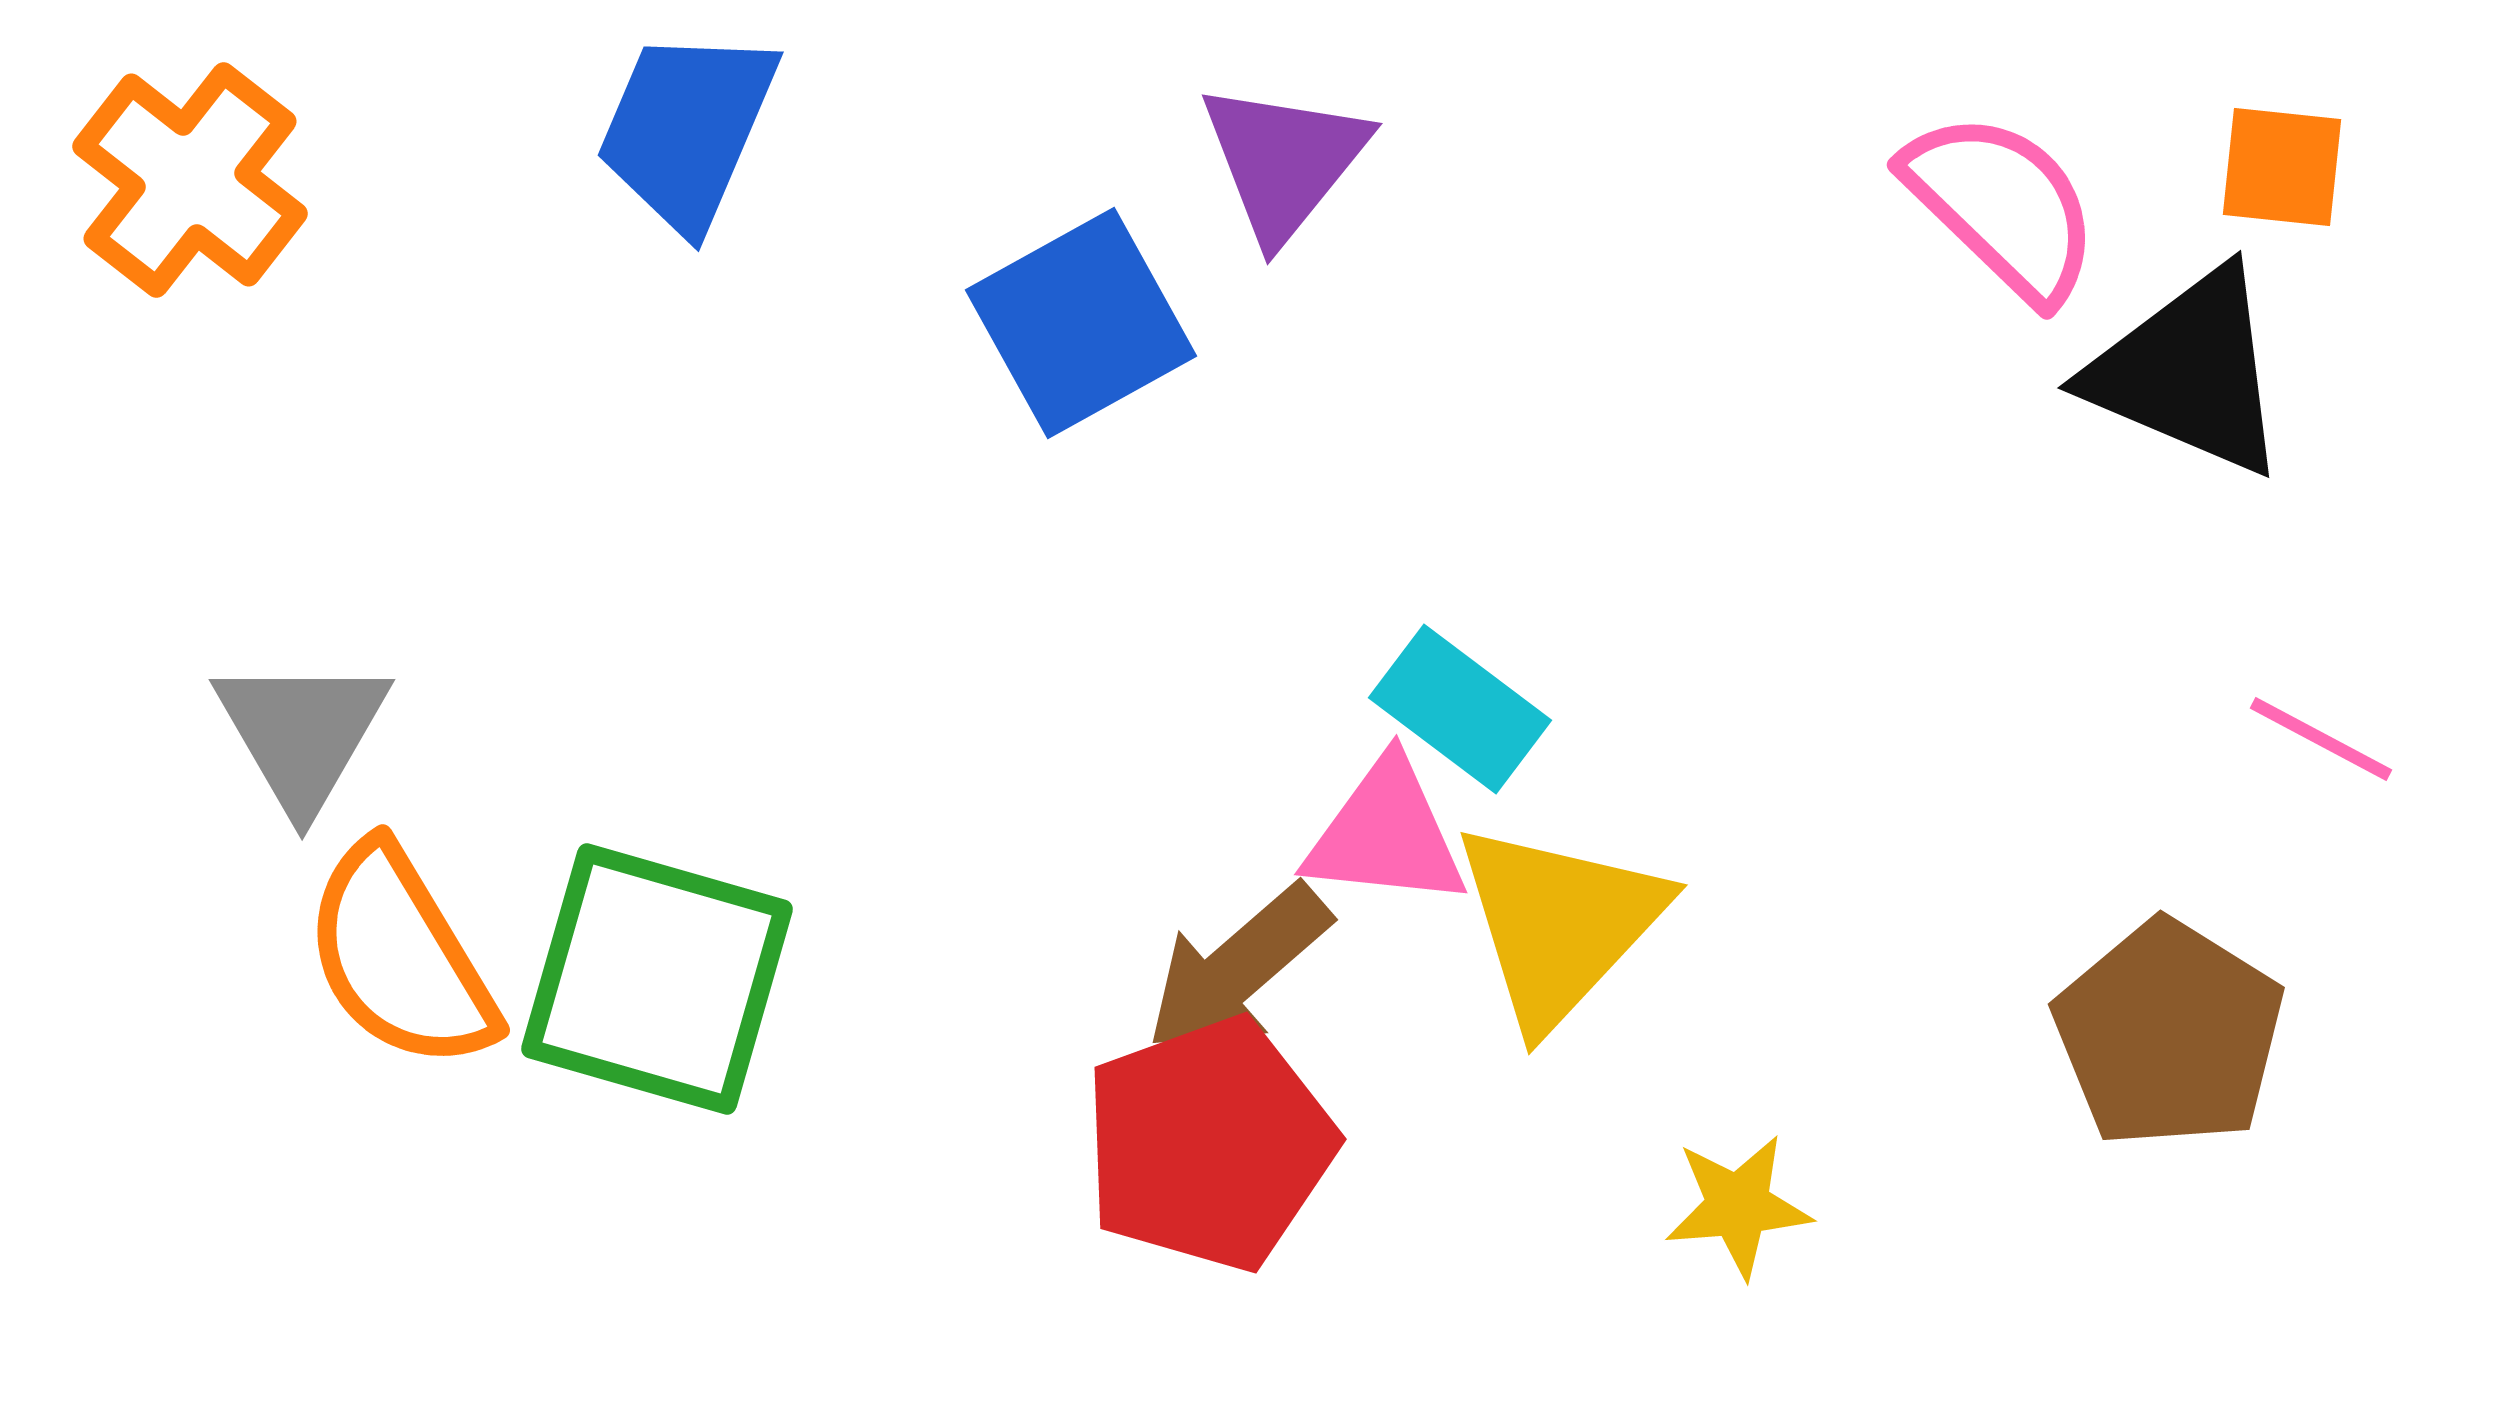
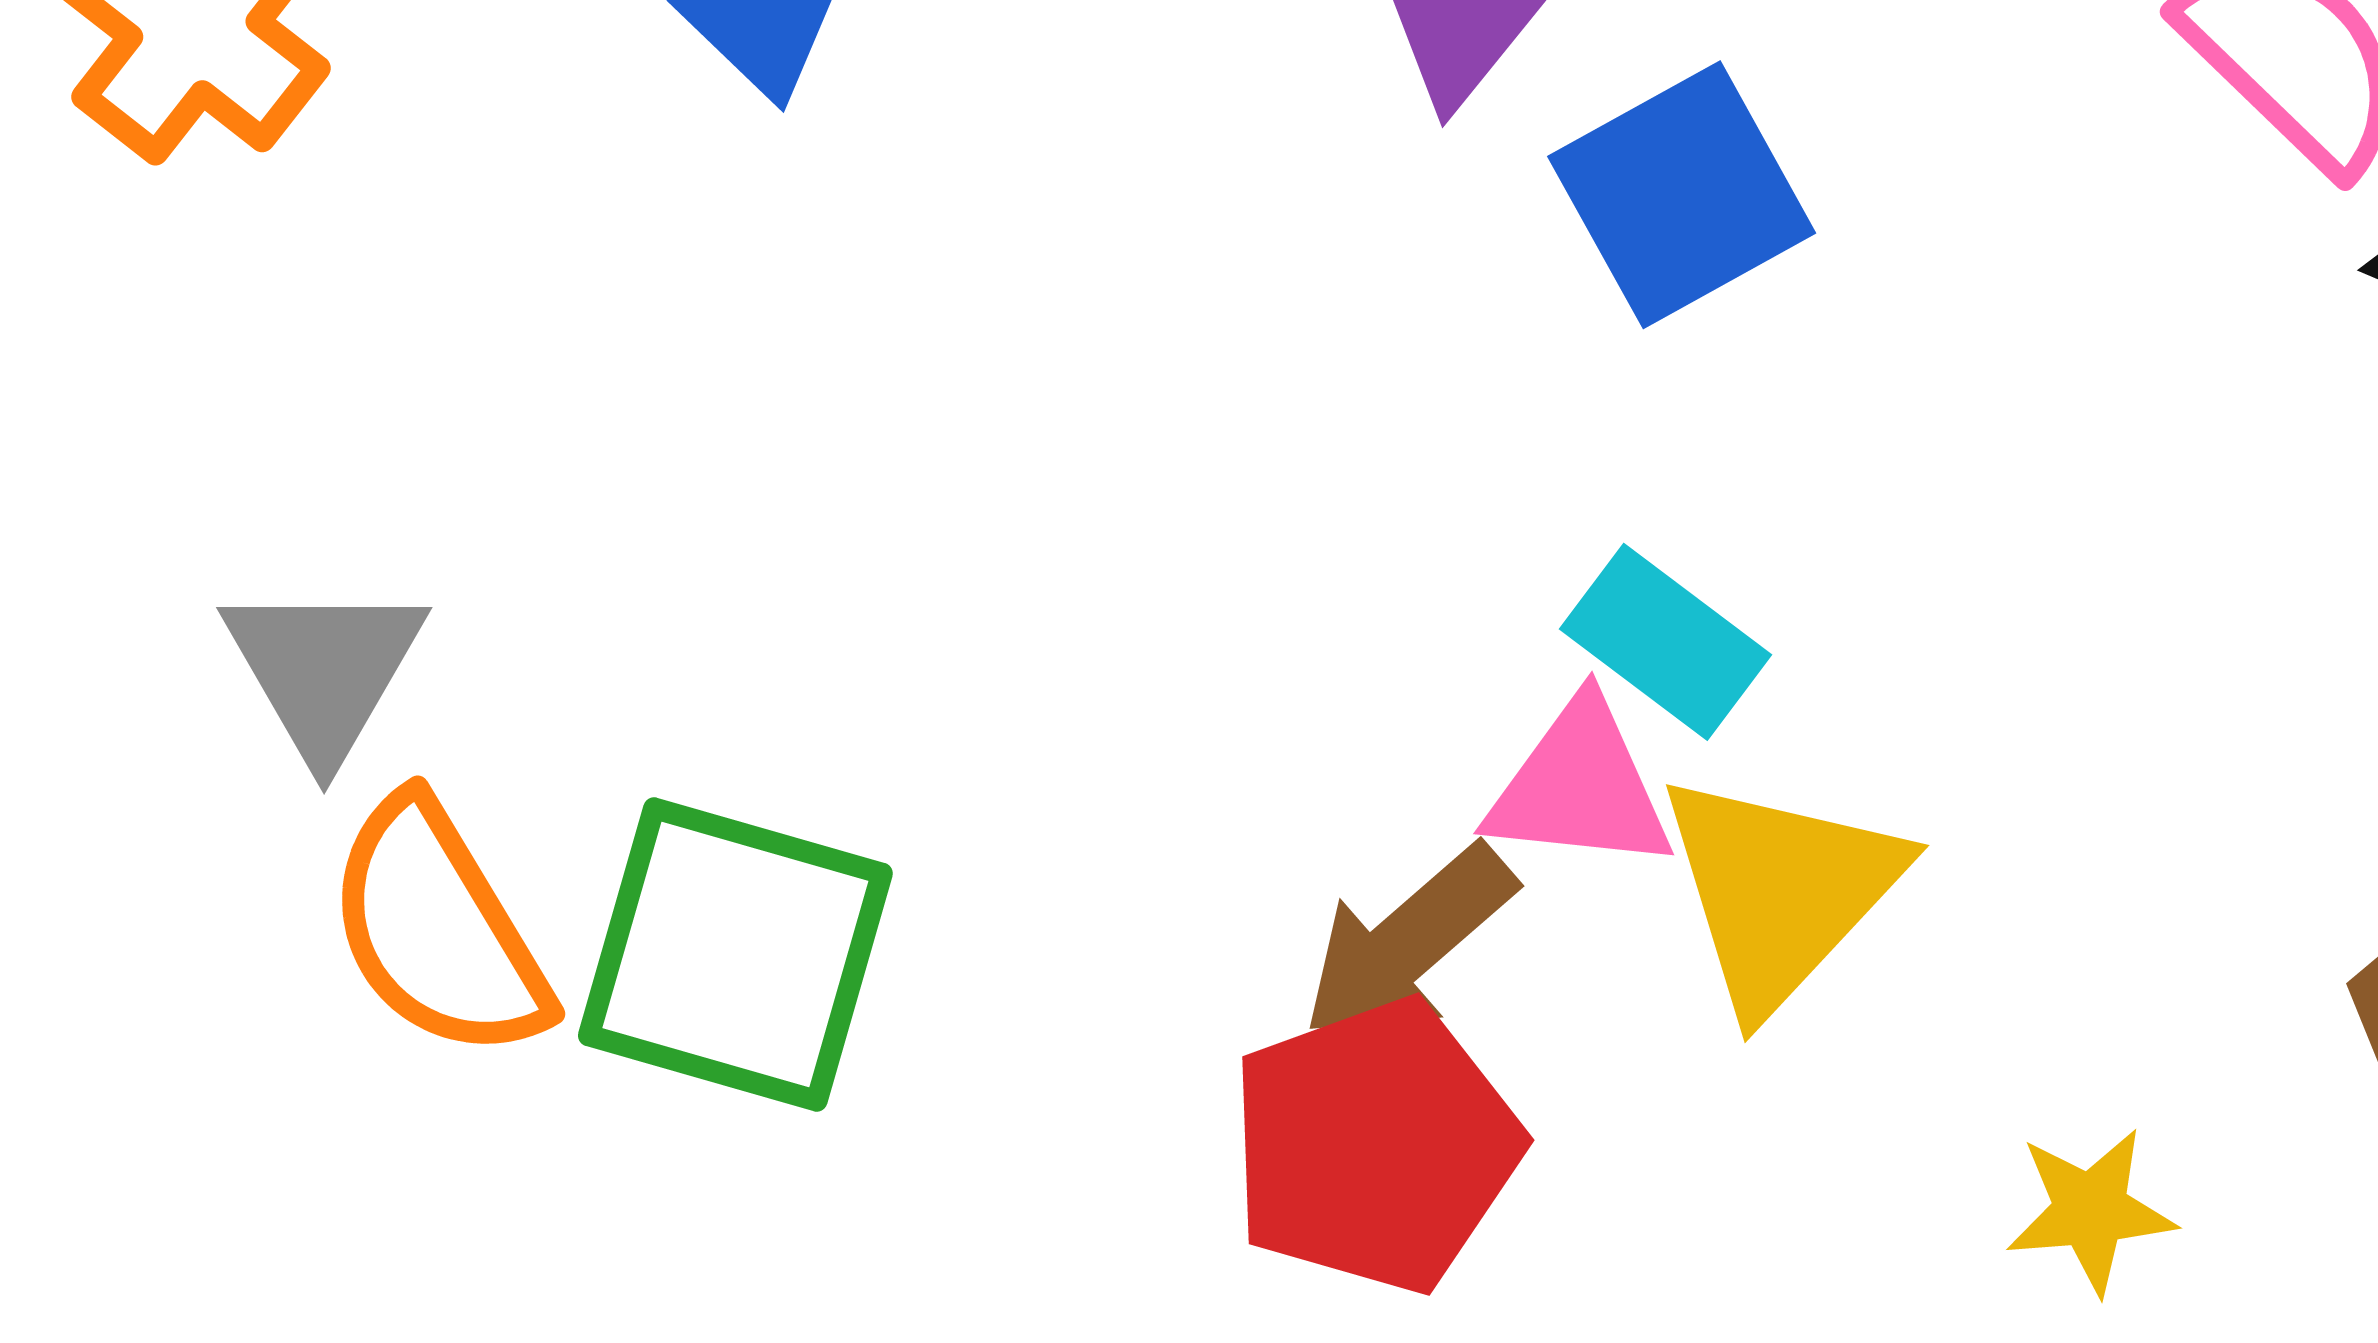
blue square: (1081, 323) -> (1682, 195), moved
yellow star: (1738, 1206) -> (2091, 1211), moved

